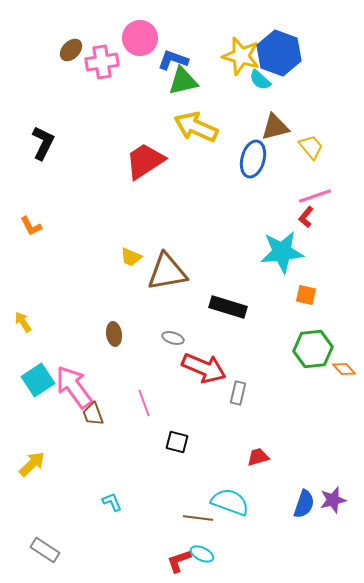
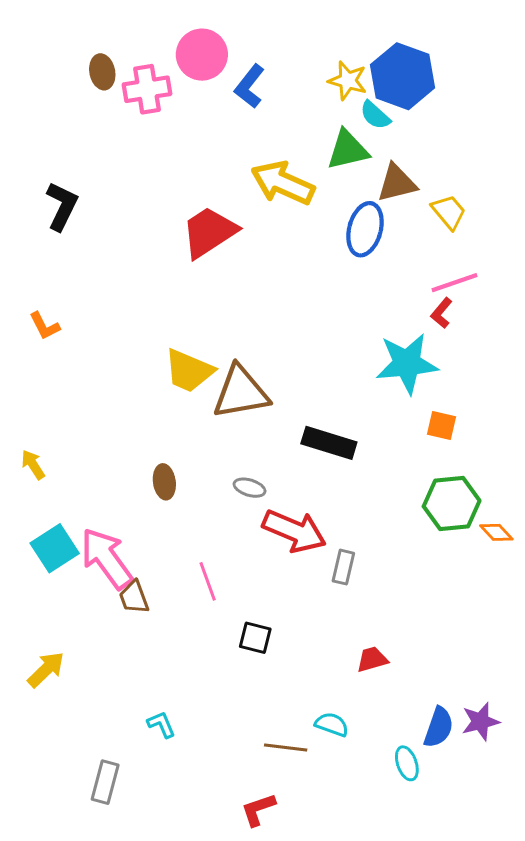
brown ellipse: (71, 50) -> (102, 72), turned -55
yellow star: (241, 56) -> (348, 81), size x0.7
blue L-shape: (173, 60) -> (250, 86), turned -72
green triangle: (183, 81) -> (348, 150), moved
yellow trapezoid: (131, 257) -> (189, 371), size x1.6
cyan semicircle: (230, 502) -> (332, 724), size x0.6
gray rectangle: (45, 550) -> (105, 782), moved, turned 72
cyan ellipse: (202, 554) -> (407, 763), moved, turned 45

